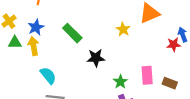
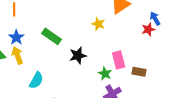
pink rectangle: (147, 75) -> (119, 60), moved
cyan semicircle: (48, 76) -> (36, 80), turned 78
brown rectangle: (170, 83) -> (139, 72), moved

